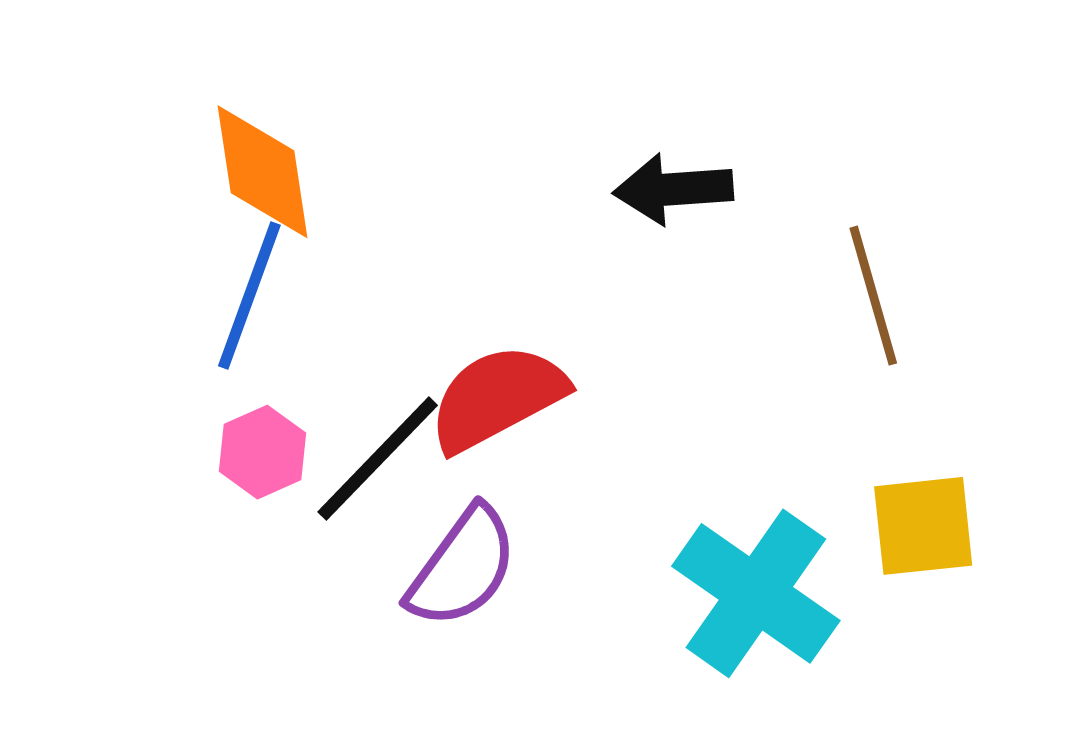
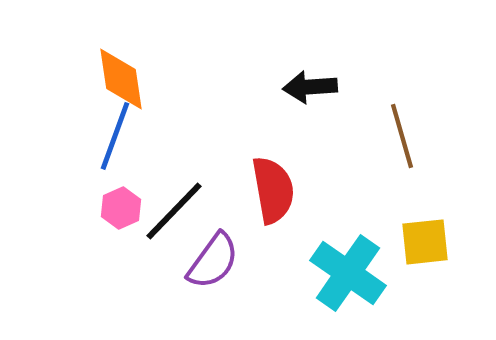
red semicircle: (497, 398) -> (273, 190), moved, turned 108

